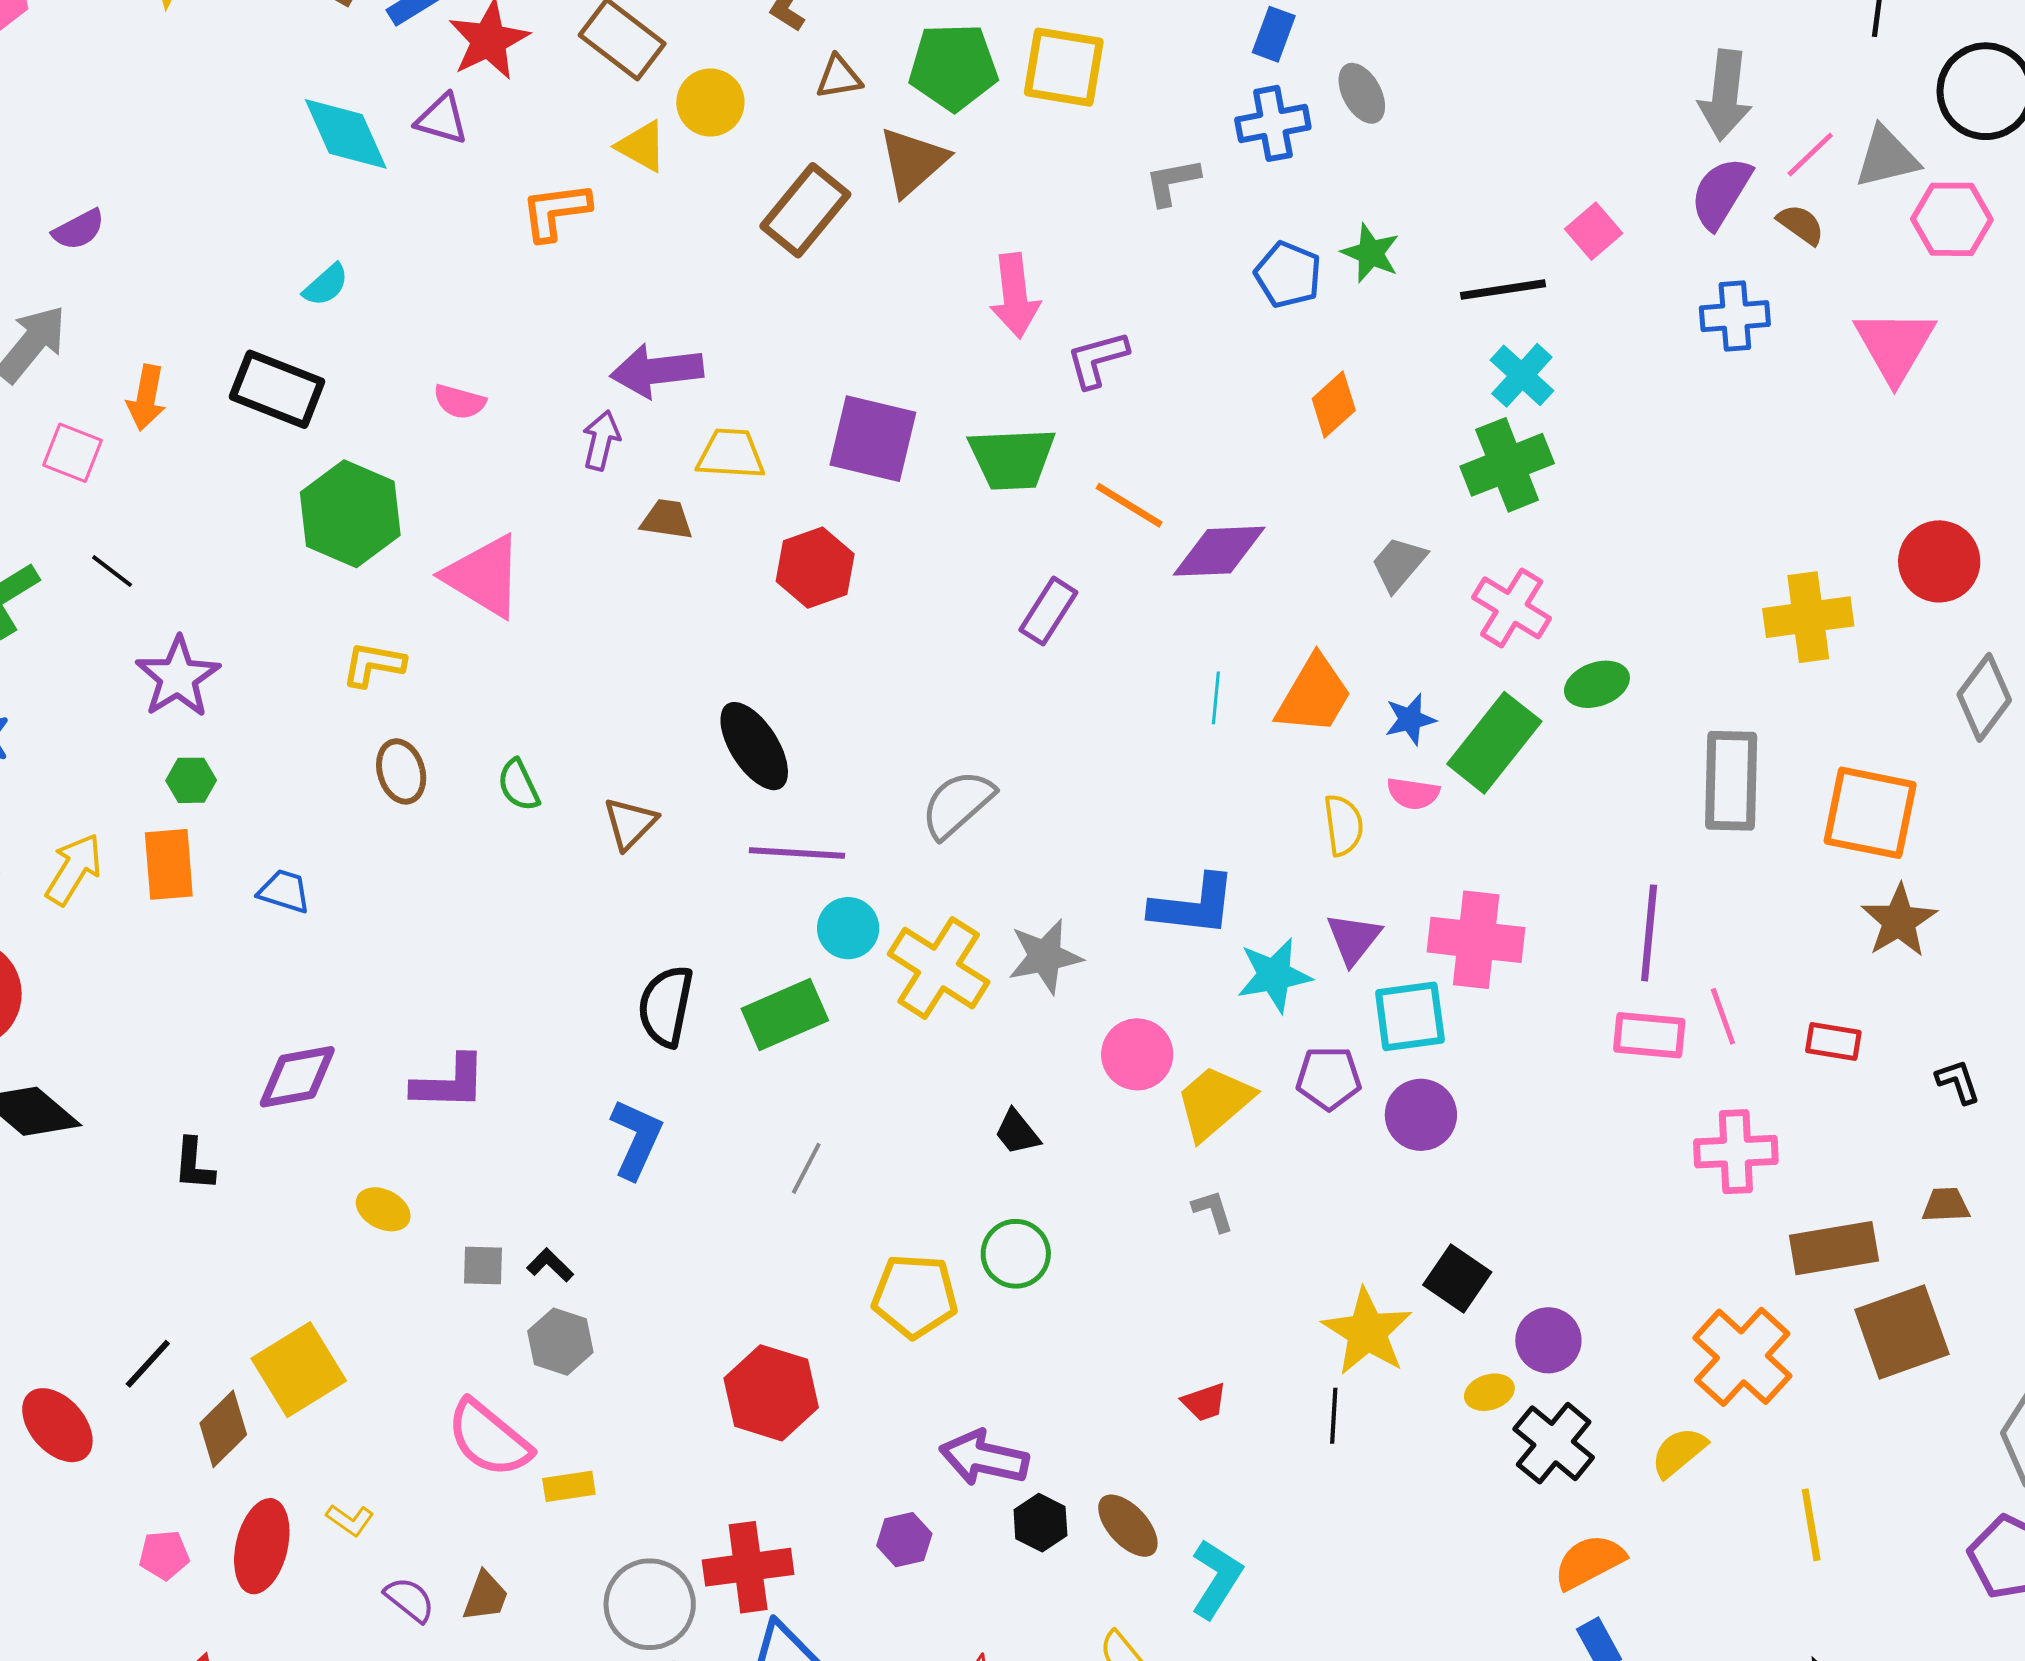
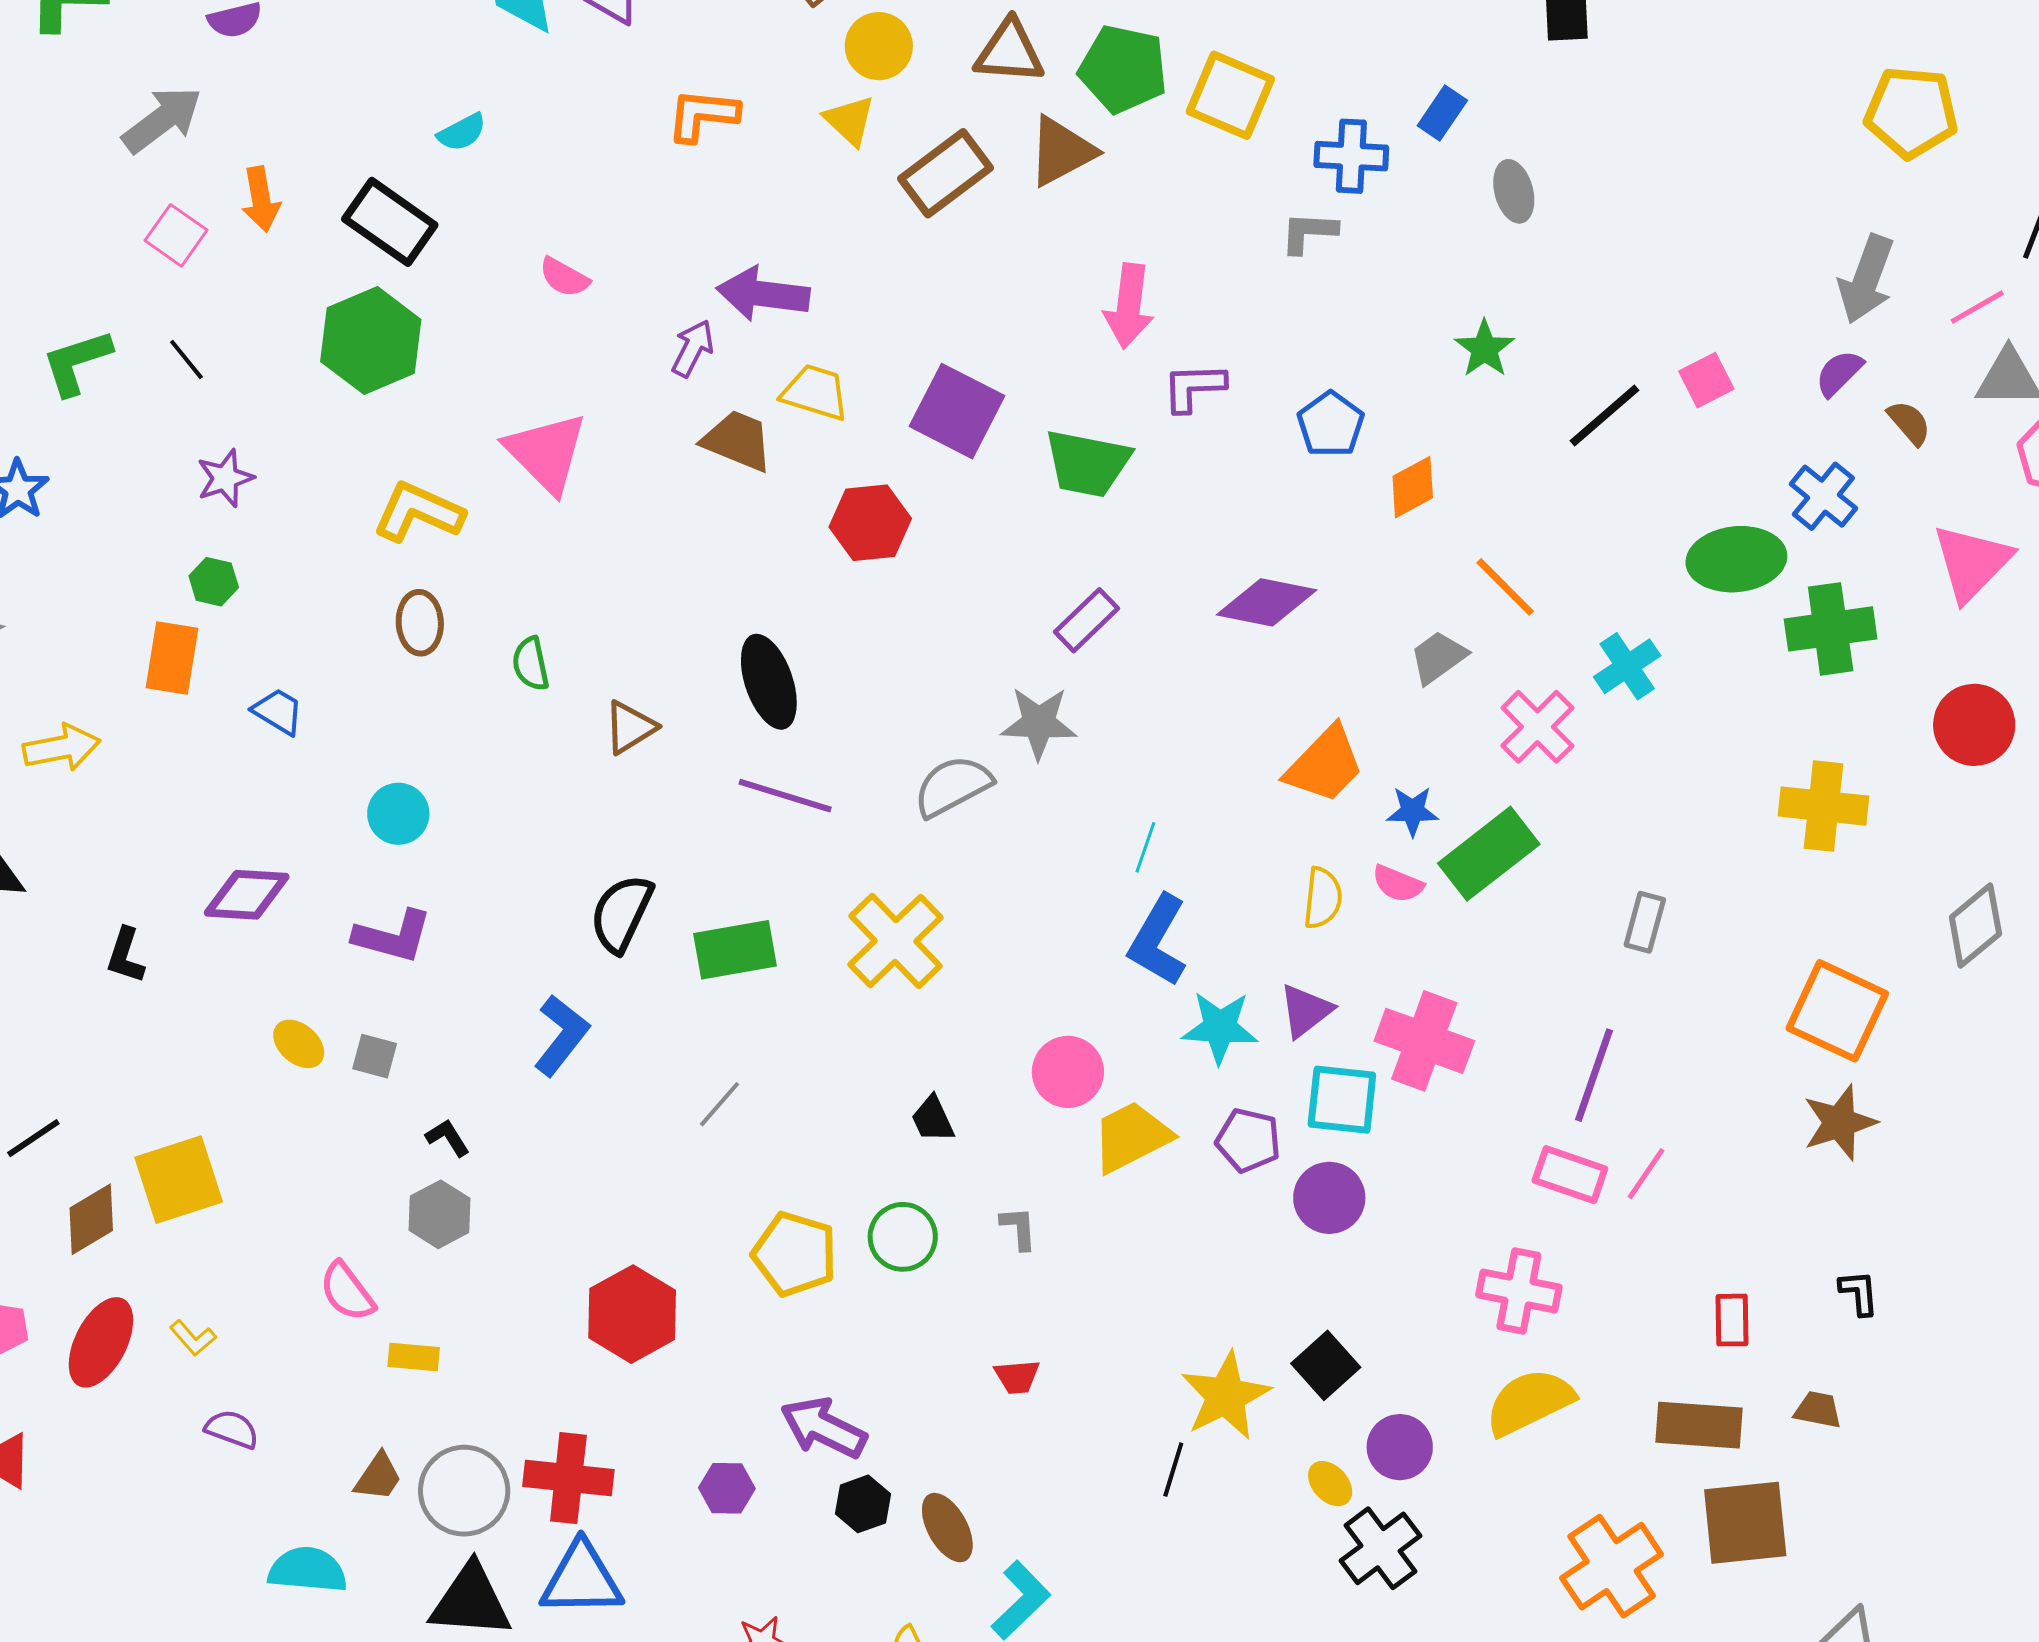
brown triangle: (839, 77) -> (1010, 52), size x1.5
blue cross: (1273, 123) -> (1351, 156), moved
yellow triangle: (642, 146) -> (850, 120), moved
pink line: (1810, 155) -> (1977, 307), moved
purple semicircle: (1721, 193) -> (1839, 373), size x0.7
blue pentagon: (1288, 275) -> (1331, 424), moved
black line: (1503, 290) -> (1604, 416), turned -46
blue cross: (1735, 316) -> (1823, 496), turned 30
cyan cross: (1522, 375) -> (1627, 666), moved
orange arrow: (146, 398) -> (261, 199), turned -34
green cross: (1507, 465) -> (1831, 629), moved
orange line: (1129, 505) -> (1505, 587), moved
green hexagon: (350, 514) -> (371, 340), moved
brown trapezoid: (667, 519) -> (738, 441), size x1.4
red circle: (1939, 561) -> (1974, 725), moved
yellow L-shape: (373, 664) -> (418, 512), size x1.4
purple star: (178, 677) -> (225, 478), size x0.7
green ellipse: (1597, 684) -> (1736, 559), moved, size x1.5
cyan line: (1216, 698) -> (1145, 847), moved
gray rectangle: (1731, 781) -> (1645, 922), moved, size x0.6
yellow arrow: (74, 869) -> (62, 748), moved, turned 34
blue L-shape: (1193, 905) -> (1158, 940), turned 100
cyan circle: (848, 928) -> (398, 814), moved
gray star: (1045, 956) -> (1039, 723), moved
pink line: (1723, 1016) -> (1646, 1174), turned 40
red rectangle: (1833, 1041) -> (1732, 1320), moved, turned 66
pink cross: (1736, 1152) -> (1519, 1291), moved
gray L-shape: (1213, 1211) -> (1019, 1228), moved
gray square: (483, 1266) -> (375, 1056), moved
orange cross: (1742, 1357) -> (1612, 1566), moved
yellow ellipse: (1489, 1392) -> (1330, 1484), turned 51
red trapezoid: (1204, 1402) -> (1017, 1377), moved
pink semicircle: (489, 1439) -> (347, 1292), size x0.7
yellow semicircle: (1679, 1452) -> (1529, 1402), moved, size x1.5
brown trapezoid: (486, 1596) -> (378, 1477), moved
purple semicircle: (410, 1599) -> (232, 1429), turned -32

